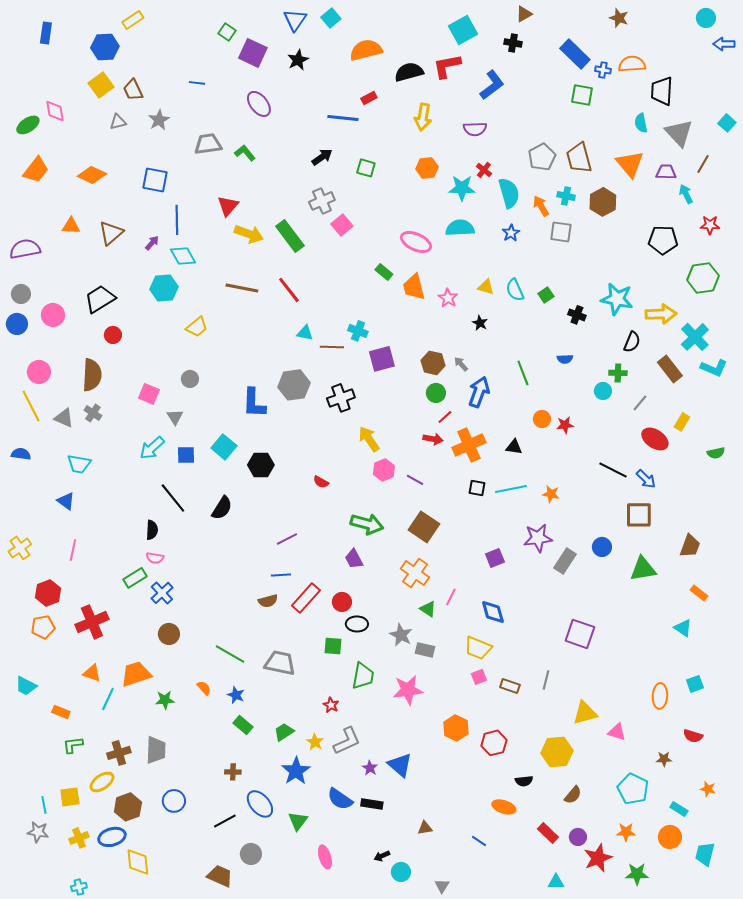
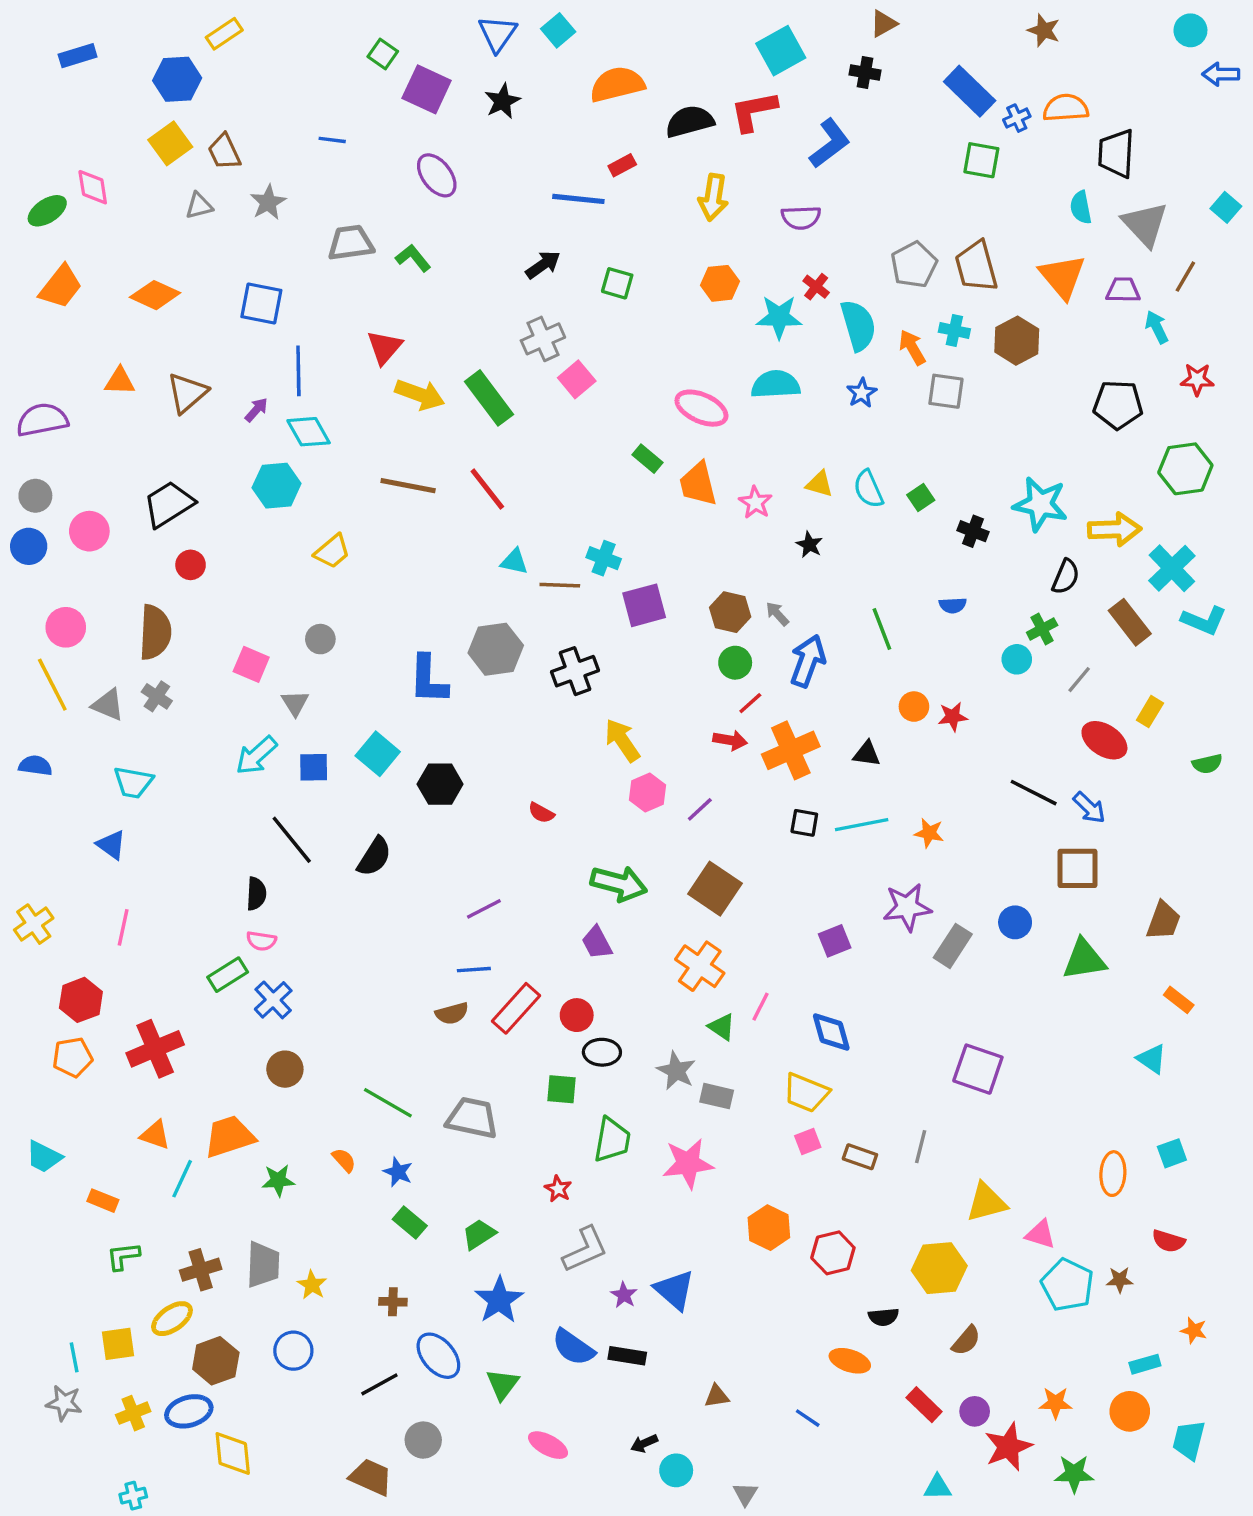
blue rectangle: (46, 33) -> (78, 56), turned 65
blue cross: (603, 70) -> (1017, 118), turned -35
green cross: (618, 373) -> (1042, 629), turned -30
purple line: (415, 480) -> (700, 809), turned -72
yellow star: (315, 742) -> (312, 1285), moved
cyan pentagon: (633, 789) -> (1067, 1285), moved
cyan rectangle: (679, 809) -> (1145, 1364), turned -48
pink ellipse: (325, 857) -> (548, 1445), turned -45

